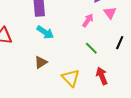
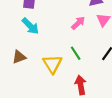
yellow triangle: (71, 78) -> (52, 64), moved

